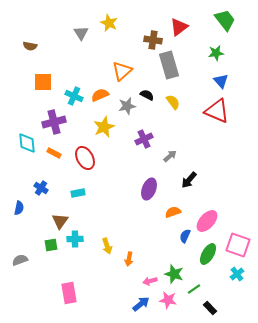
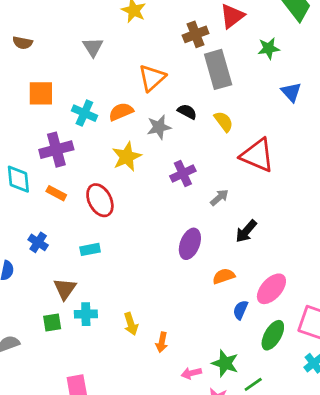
gray triangle: (81, 33) -> (93, 47), moved
brown cross: (153, 40) -> (196, 34), turned -30
green star: (216, 53) -> (269, 48), moved
red triangle: (217, 111) -> (257, 155), moved

